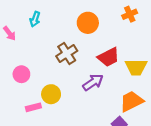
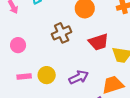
purple arrow: (93, 82) -> (79, 77), moved
yellow circle: (51, 94) -> (47, 75), moved

